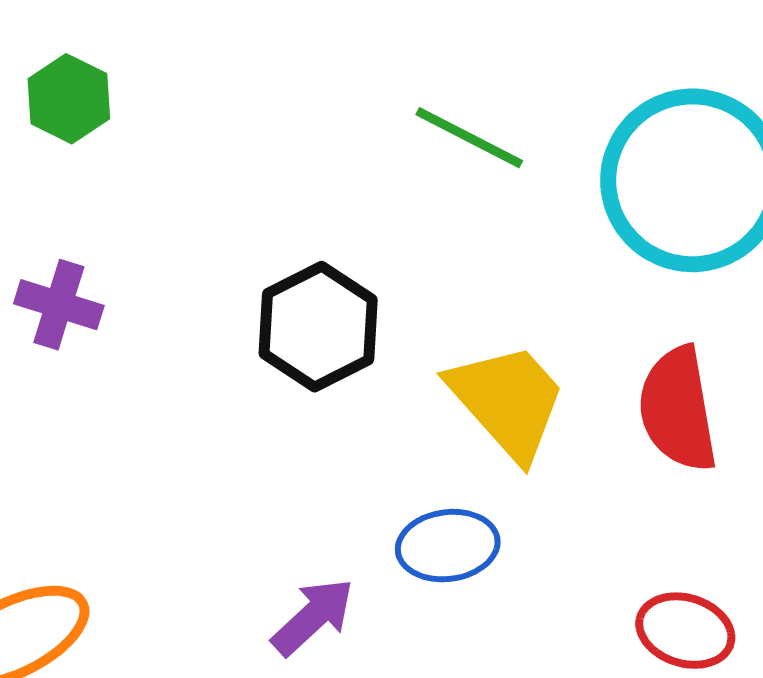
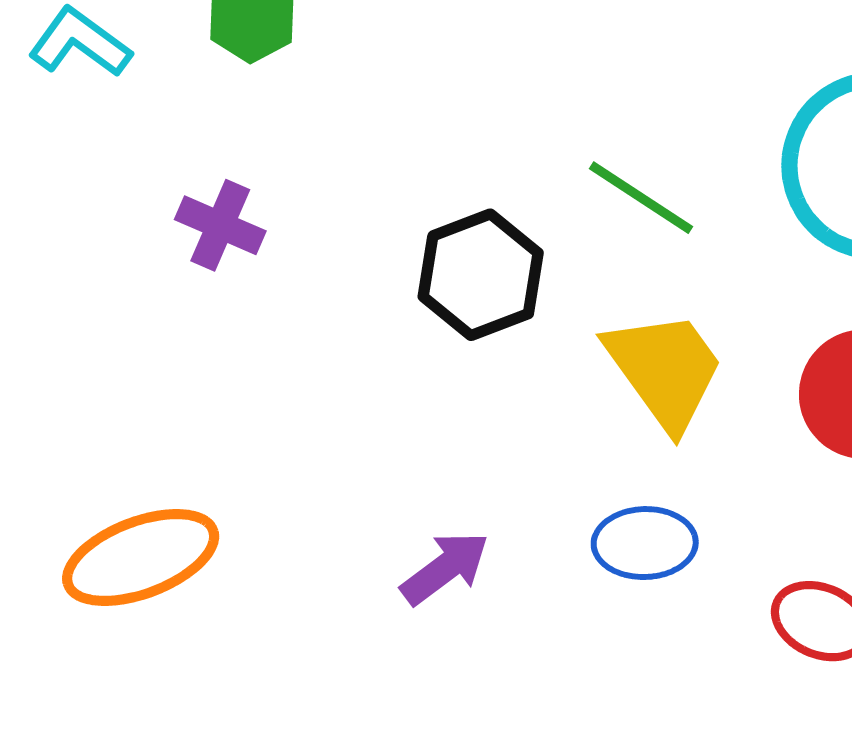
green line: (469, 138) -> (641, 198), moved
blue ellipse: (448, 546) -> (645, 543), moved

